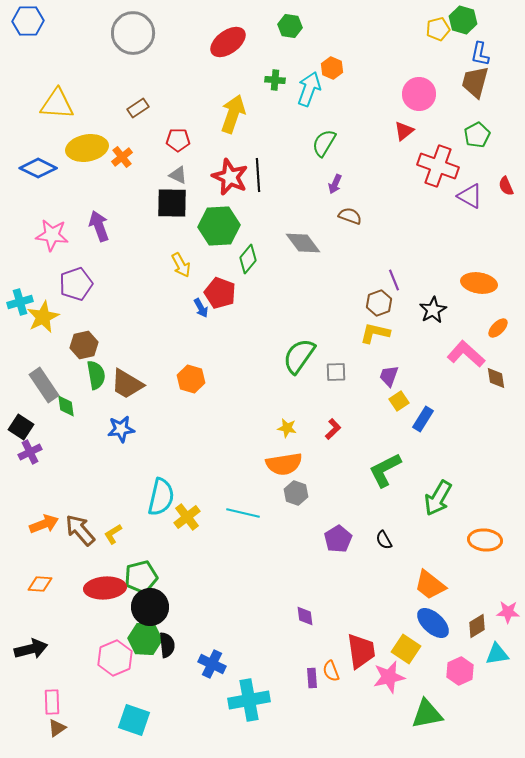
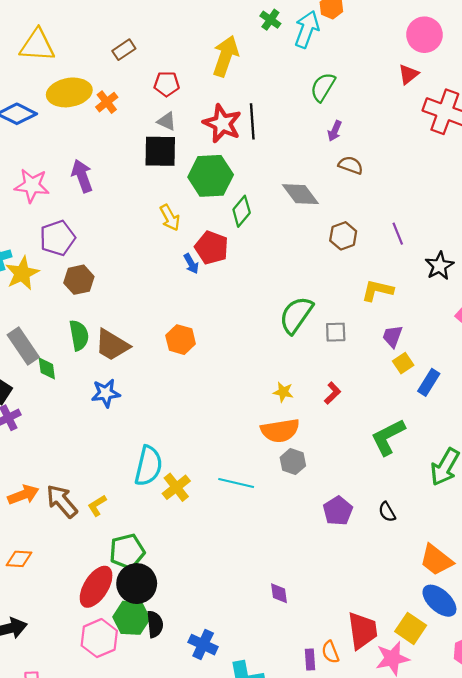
green cross: (275, 80) -> (270, 20), turned 30
brown hexagon: (379, 303) -> (343, 236), moved
brown hexagon: (84, 345) -> (79, 280), moved
red ellipse: (105, 588) -> (96, 587), moved, turned -54
purple diamond: (305, 616) -> (279, 593), moved

